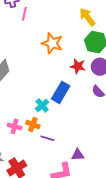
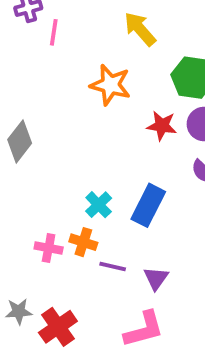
yellow arrow: (87, 17) -> (140, 29), moved
blue rectangle: (61, 92) -> (148, 205), moved
purple triangle: (78, 155) -> (156, 278), moved, turned -48

